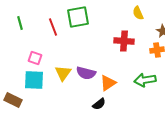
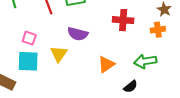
purple semicircle: (86, 73) -> (78, 34), moved
black semicircle: (99, 104) -> (130, 87), moved

